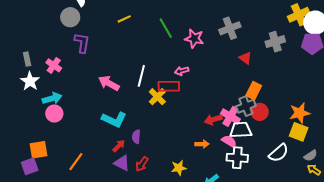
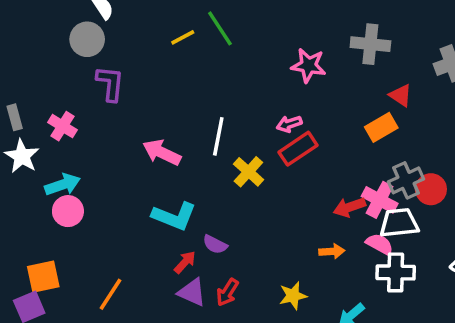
green line: (166, 28) -> (220, 28), moved
gray cross: (230, 28) -> (370, 44), turned 30
red rectangle: (169, 86) -> (298, 149), moved, turned -30
orange rectangle: (254, 91) -> (381, 127), moved, turned 36
purple semicircle: (136, 137) -> (215, 244), turned -64

